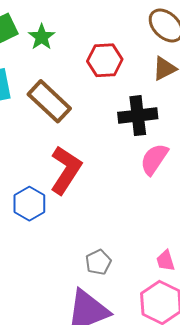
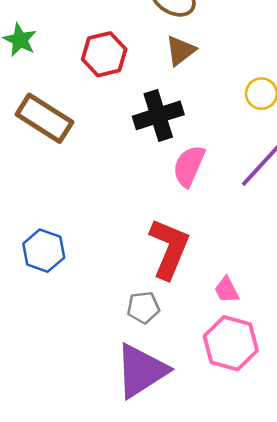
red L-shape: (66, 170) -> (169, 249), moved
gray pentagon: (98, 262) -> (143, 308), turned 30

